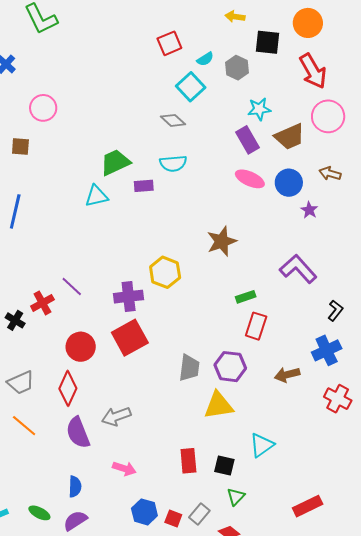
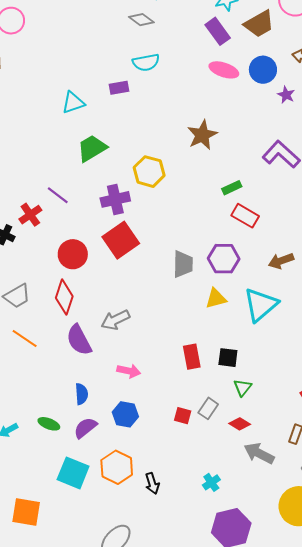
green trapezoid: (115, 162) -> (92, 148), moved
red rectangle: (256, 326) -> (245, 216), turned -72
yellow triangle: (219, 405) -> (216, 298), size x0.7
cyan triangle: (262, 445) -> (261, 305), moved, size x1.4
blue hexagon: (144, 512) -> (125, 414), moved

